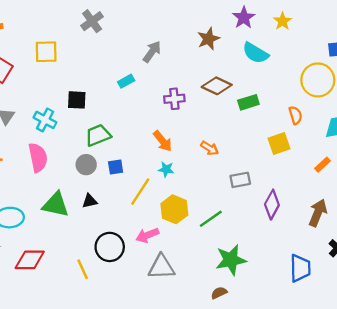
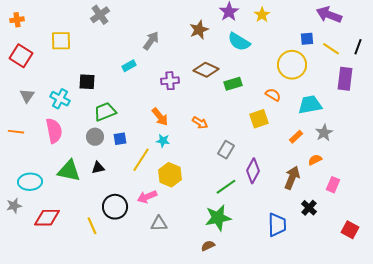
orange semicircle: (295, 115) -> (273, 95), turned -42
gray rectangle: (240, 180) -> (226, 150), turned -48
green line: (211, 219) -> (226, 187), moved
gray triangle: (161, 267) -> (159, 224), size x0.7

